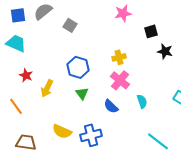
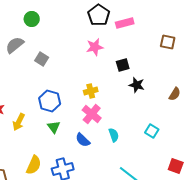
yellow semicircle: (62, 131) -> (34, 165), turned -90

